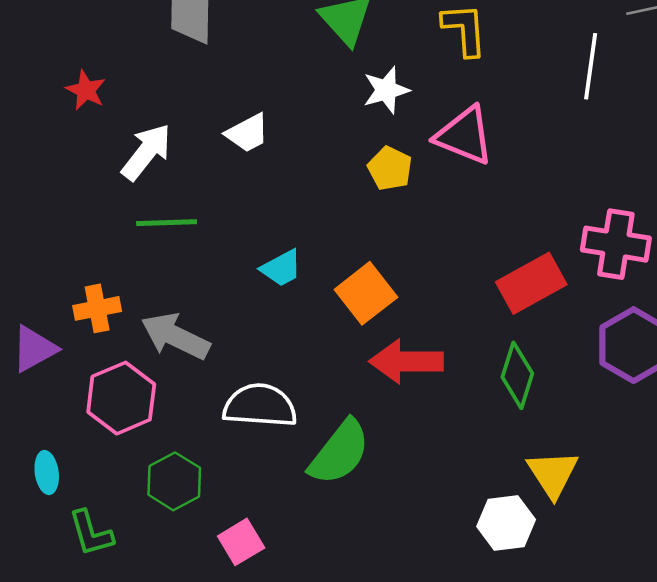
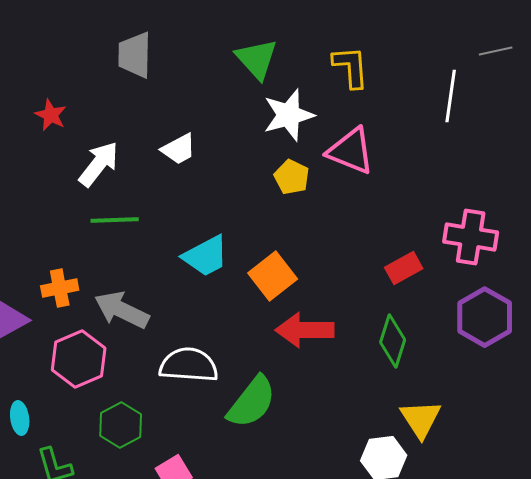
white star: (386, 90) -> (289, 115), size x1.4
cyan trapezoid: (281, 268) -> (206, 256), size x1.4
red rectangle: (531, 283) -> (404, 268), size x0.7

